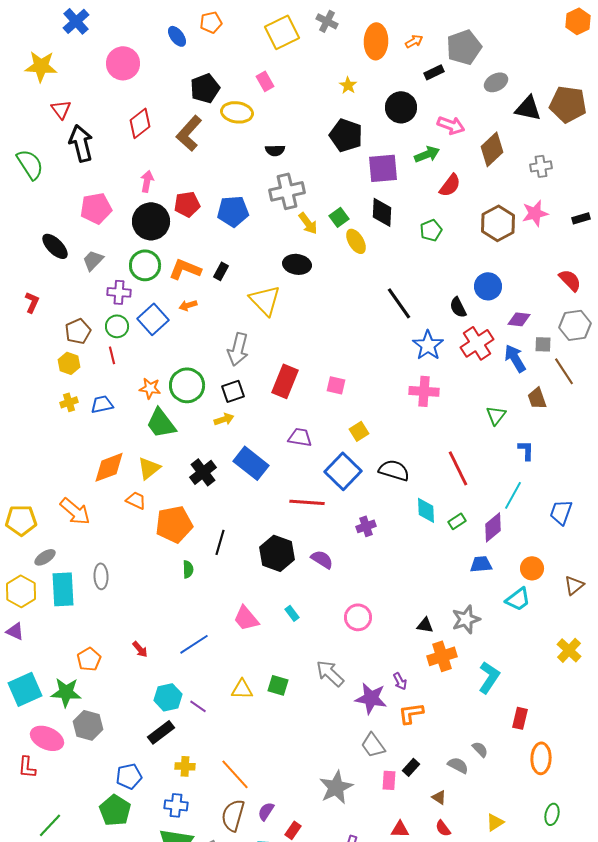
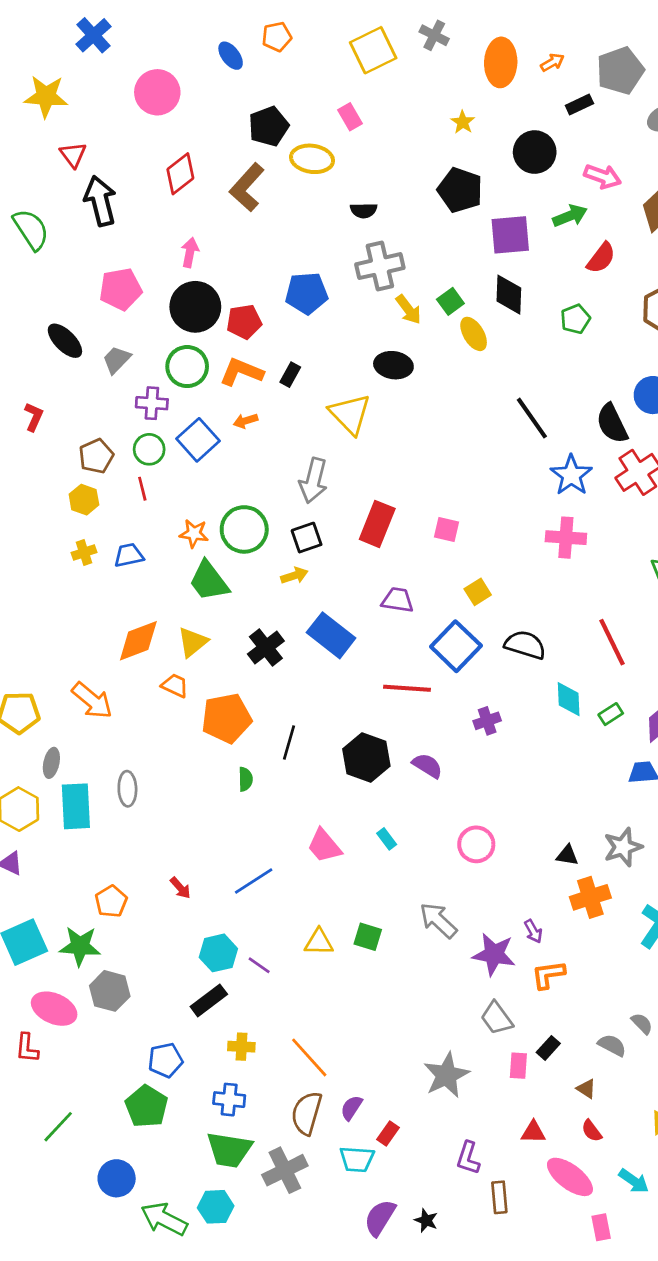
red pentagon: (187, 204) -> (244, 322), moved
black semicircle: (458, 307) -> (612, 424), size x1.4
gray ellipse: (45, 557) -> (51, 763), turned -45

